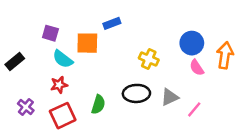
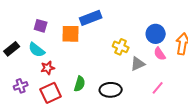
blue rectangle: (112, 23) -> (91, 18), size x1.5
cyan semicircle: (63, 59) -> (37, 50), moved
black ellipse: (136, 93) -> (111, 90), moved
gray triangle: (170, 97) -> (138, 64), moved
purple cross: (26, 107) -> (21, 86), turned 32

